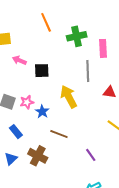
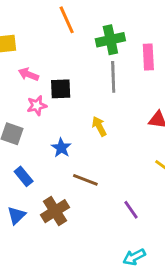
gray line: (88, 71) -> (113, 77), moved
yellow arrow: (69, 97) -> (99, 126), size x0.6
pink star: (27, 102) -> (37, 106), moved
brown cross: (38, 156) -> (55, 211), turned 30

